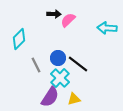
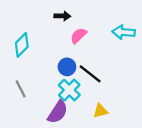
pink semicircle: (68, 20) -> (79, 36), moved
gray line: (36, 65) -> (21, 89), moved
yellow triangle: (74, 99) -> (101, 111), moved

